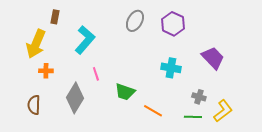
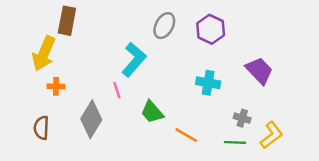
brown rectangle: (55, 17) -> (67, 21), size x1.6
cyan L-shape: (85, 40) -> (134, 60), moved
green trapezoid: (125, 92) -> (152, 112), turned 30

